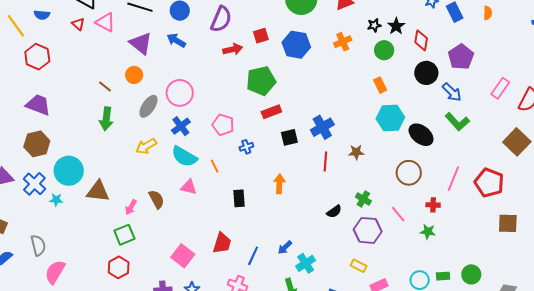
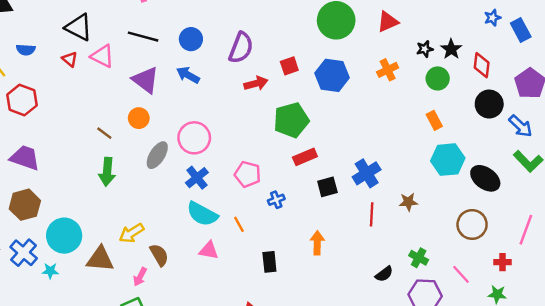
yellow arrow: (146, 146) -> (132, 233), moved
brown semicircle: (157, 199) -> (159, 255), moved

